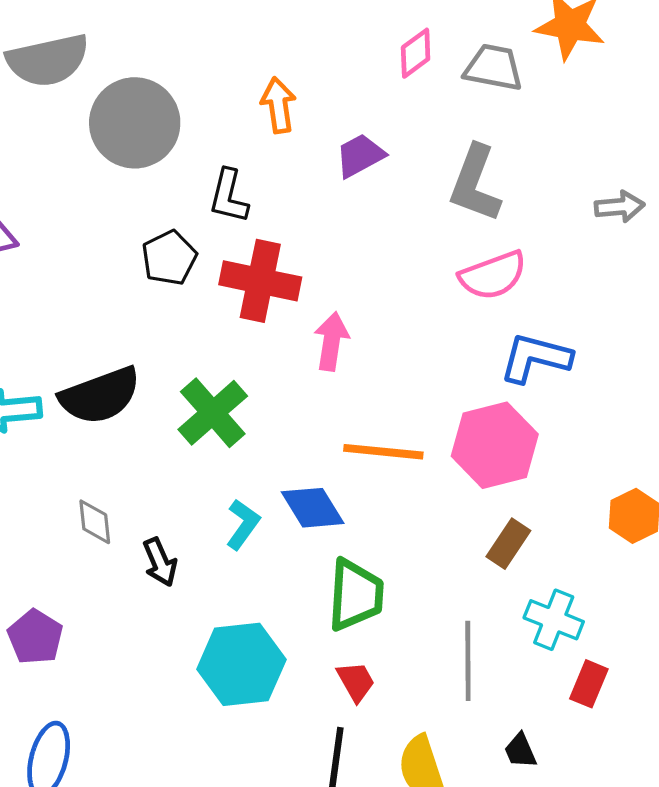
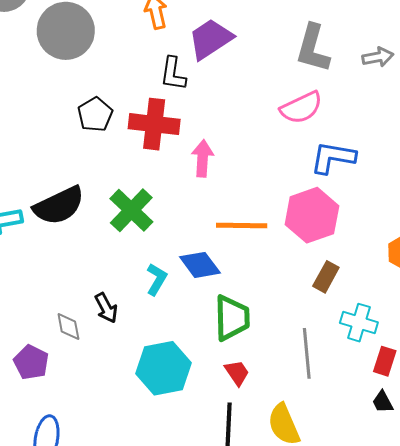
purple trapezoid: (360, 156) -> (210, 39), size x1.4
gray L-shape: (475, 184) -> (313, 48), moved
black L-shape: (229, 196) -> (173, 74), moved
gray diamond: (95, 522) -> (68, 327), moved
black trapezoid: (520, 751) -> (383, 402), moved

